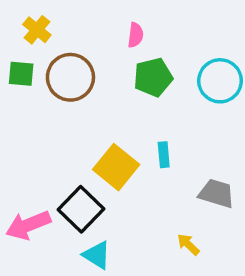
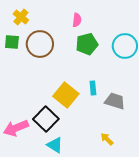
gray trapezoid: (216, 193) -> (115, 101), moved

